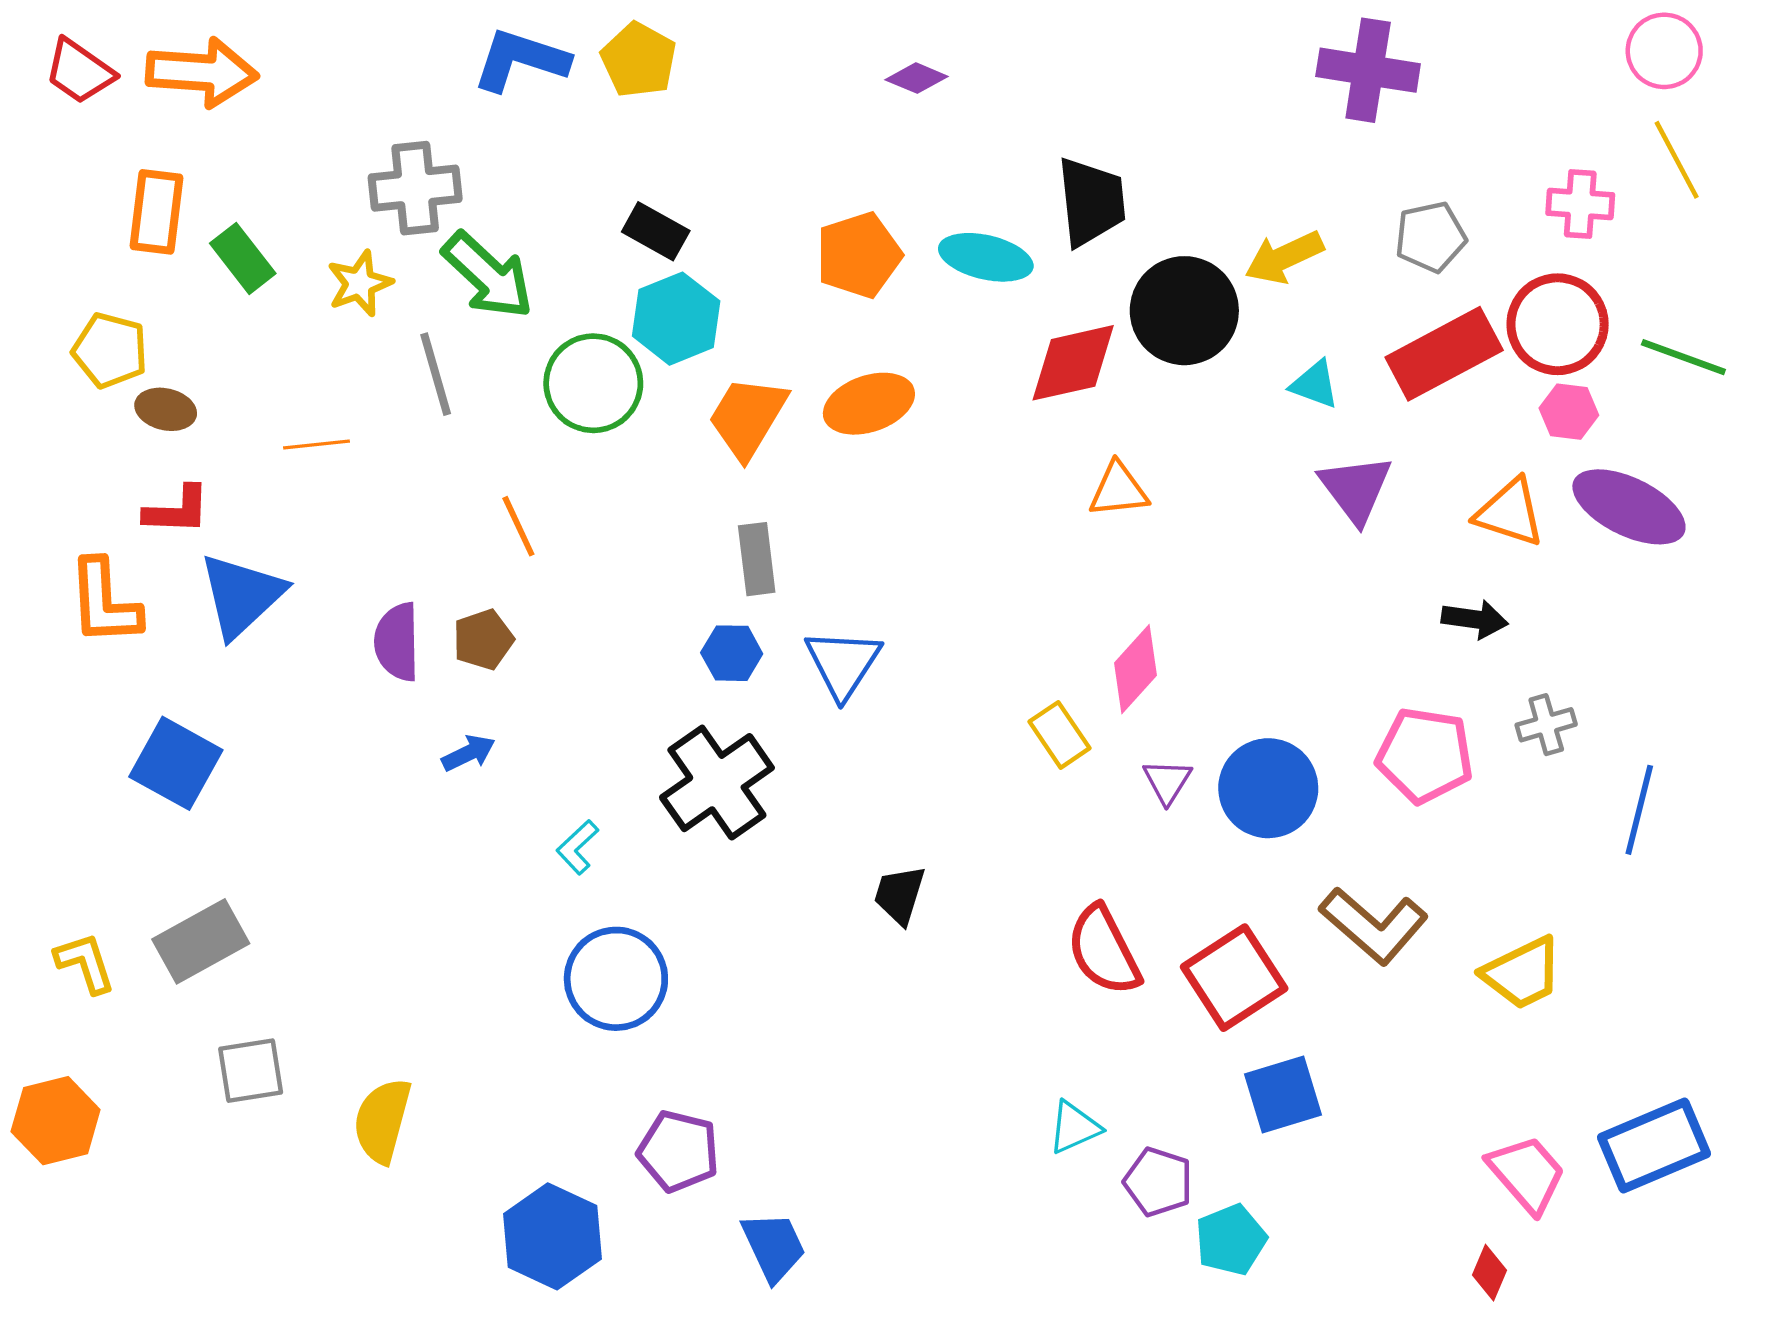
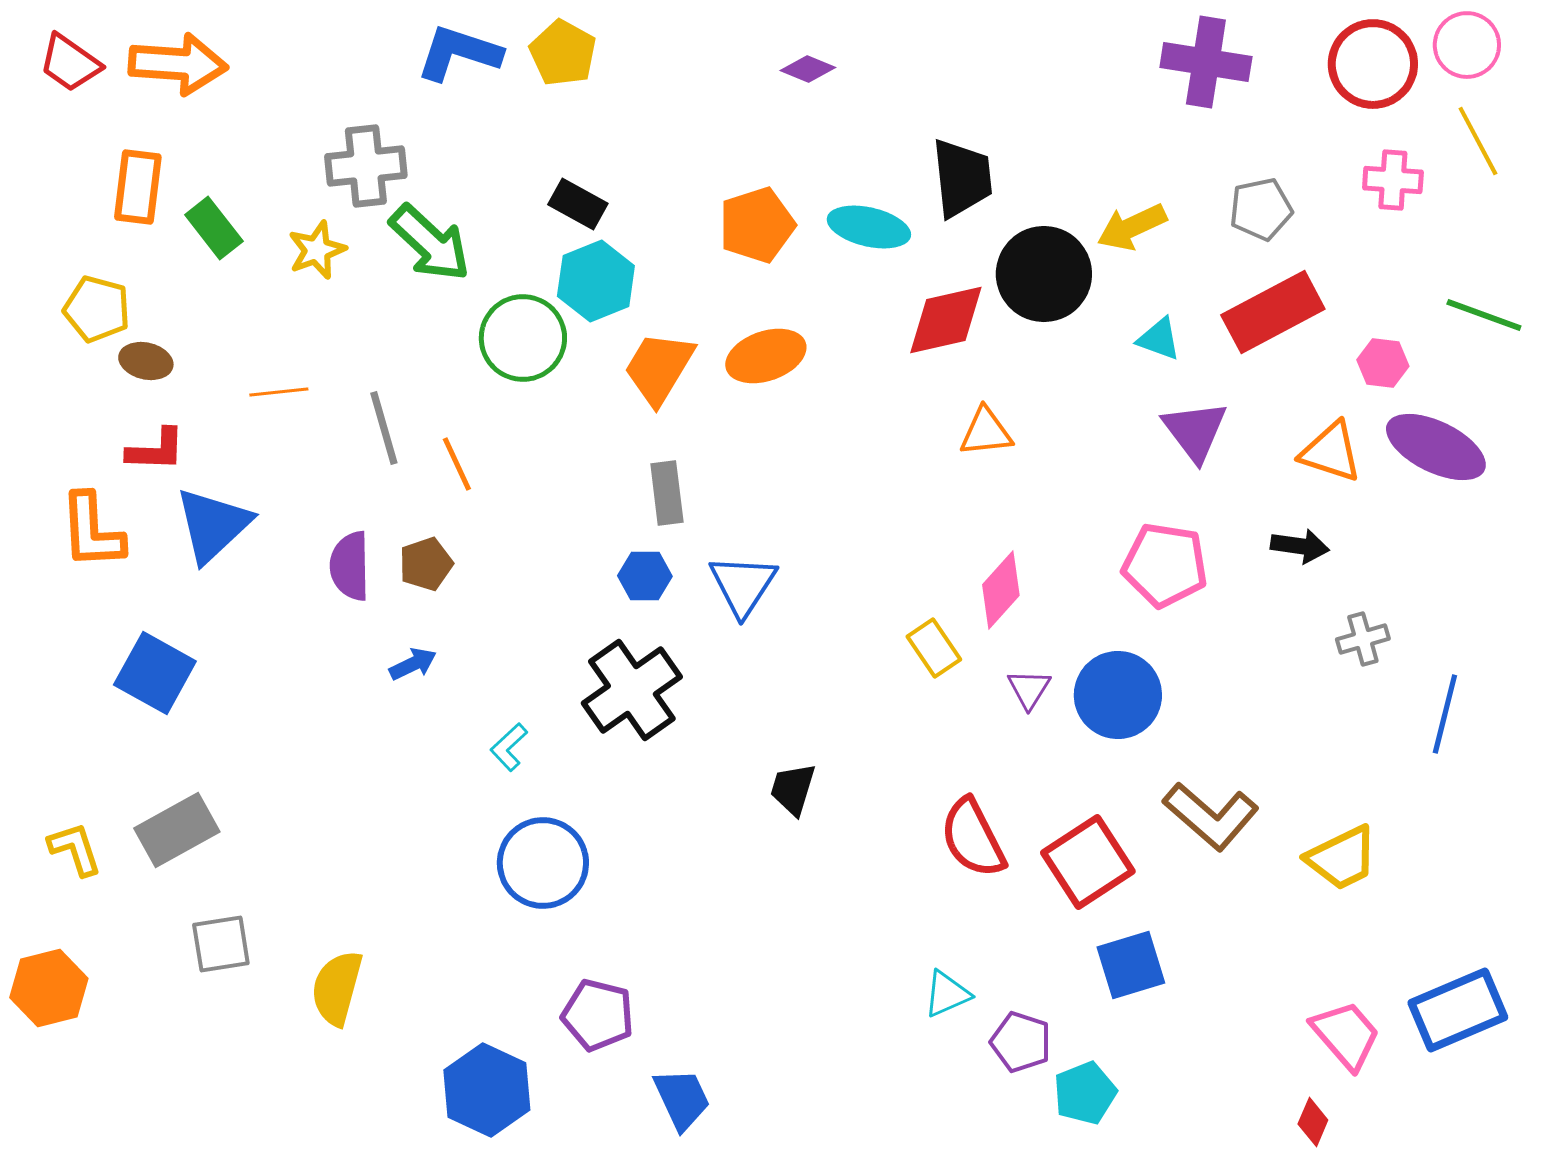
red circle: (1558, 324) -> (1373, 64), moved
gray line: (436, 374) -> (384, 428), moved
pink pentagon: (1425, 755) -> (1165, 565), moved

